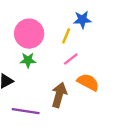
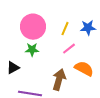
blue star: (82, 20) -> (88, 28), moved

